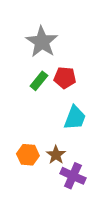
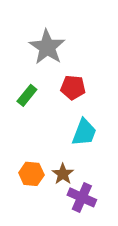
green rectangle: (39, 81) -> (27, 95), moved

